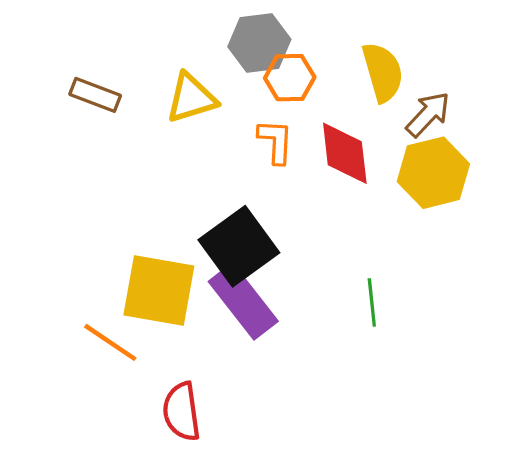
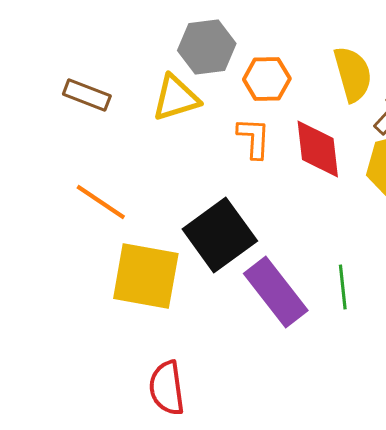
gray hexagon: (259, 43) -> (207, 47), moved
purple rectangle: (243, 301) -> (276, 292), moved
orange line: (110, 342) -> (101, 202), moved

